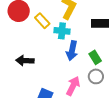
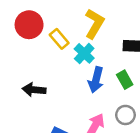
cyan cross: (62, 31) -> (84, 53), turned 35
green rectangle: (95, 57) -> (125, 80), moved

